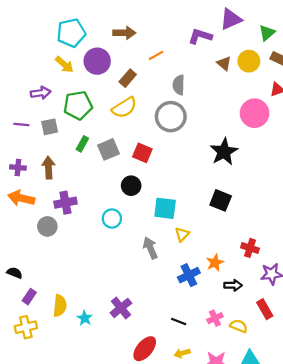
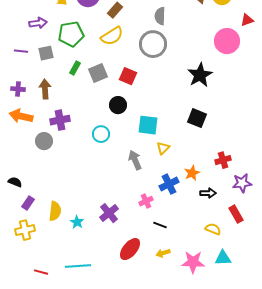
red cross: (250, 248) -> (223, 160), turned -35
pink cross: (215, 318) -> (146, 201), moved

